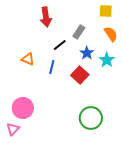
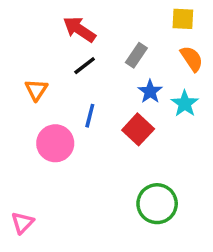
red arrow: (46, 17) -> (79, 29), turned 132
black line: (60, 45) -> (85, 66), moved
orange triangle: (28, 59) -> (36, 90), moved, turned 40
pink circle: (23, 108) -> (55, 143), moved

